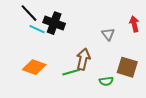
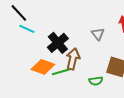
black cross: (54, 23) -> (58, 43), moved, turned 30
orange diamond: (34, 67) -> (43, 67), moved

